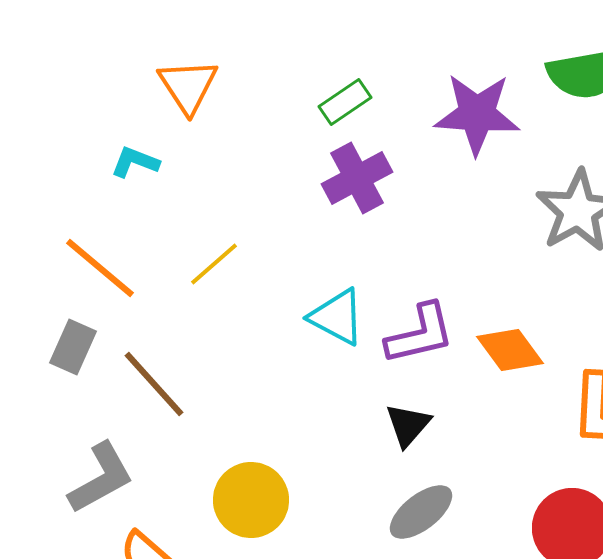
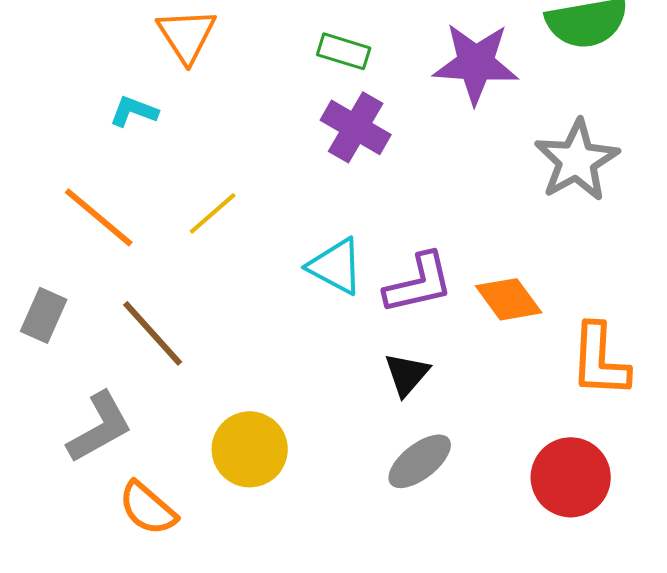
green rectangle: (345, 102) -> (344, 51), turned 51
purple cross: (357, 178) -> (356, 127), turned -32
gray rectangle: (73, 347) -> (44, 315), moved

